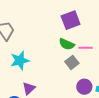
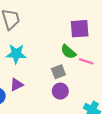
gray square: (72, 62) -> (58, 72), moved
purple circle: (84, 87) -> (60, 91), moved

